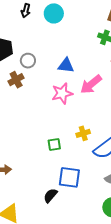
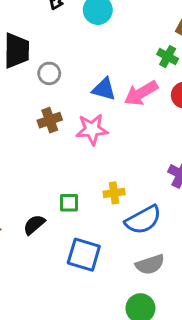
brown cross: (16, 80) -> (50, 120), moved
pink arrow: (91, 84) -> (141, 93), moved
black semicircle: (50, 195) -> (34, 225), moved

